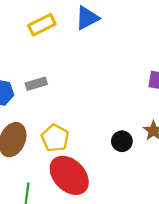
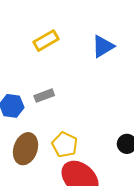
blue triangle: (87, 18) -> (103, 46), moved

